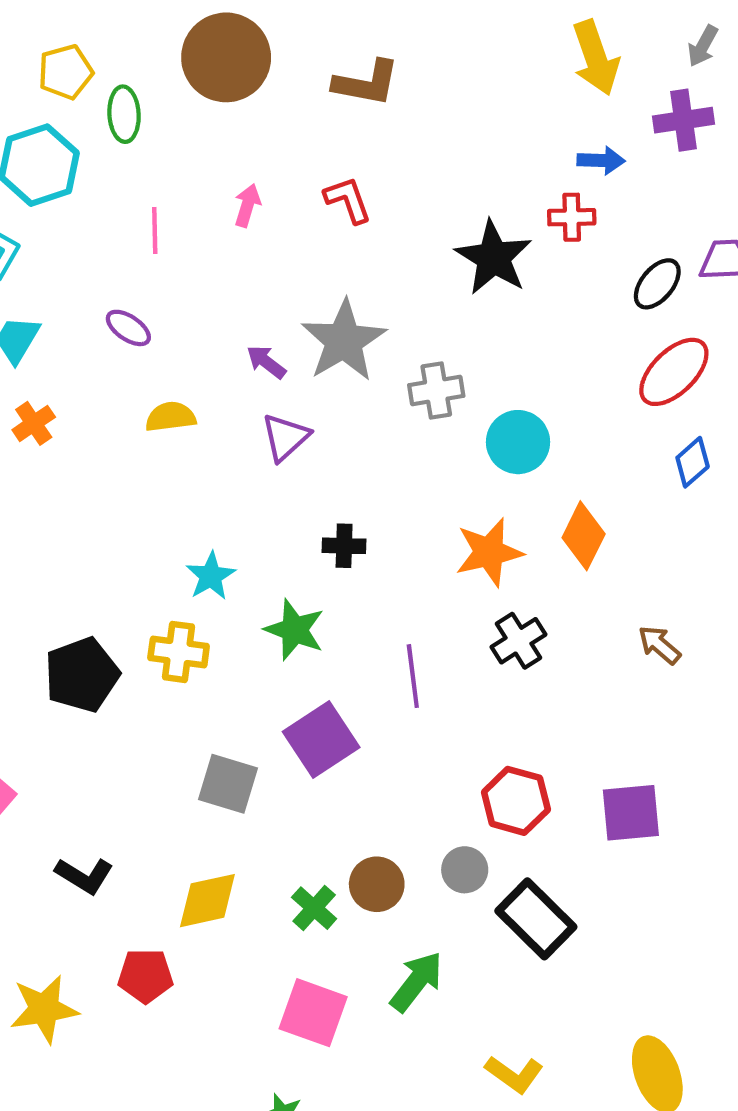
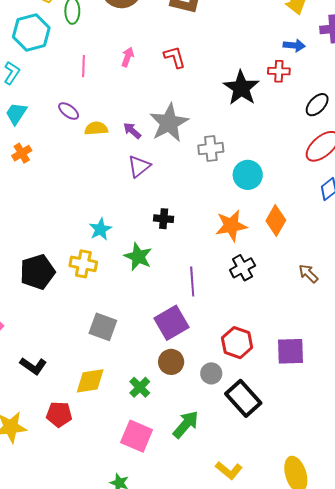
yellow semicircle: (171, 417) -> (96, 128), moved
purple square: (321, 740) -> (172, 323), moved
brown circle: (377, 884) -> (171, 362), moved

